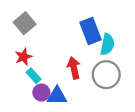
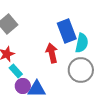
red arrow: (74, 68) -> (52, 53), moved

